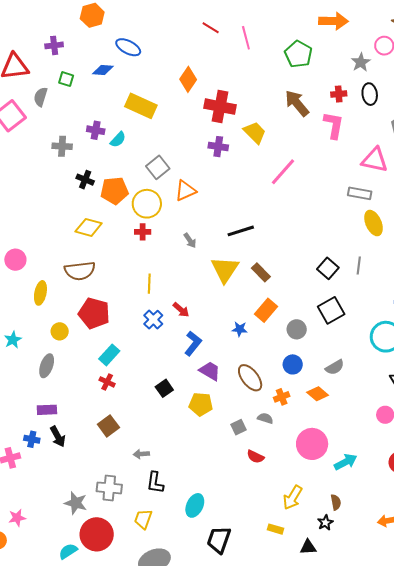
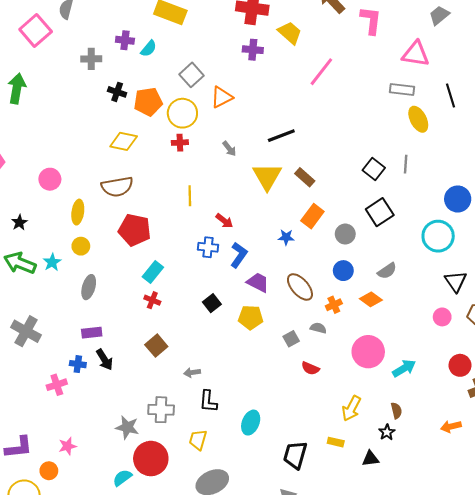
blue cross: (153, 320) -> (208, 247), moved, turned -36
yellow circle: (60, 331) -> (81, 246), moved
black trapezoid: (219, 540) -> (295, 455), moved

